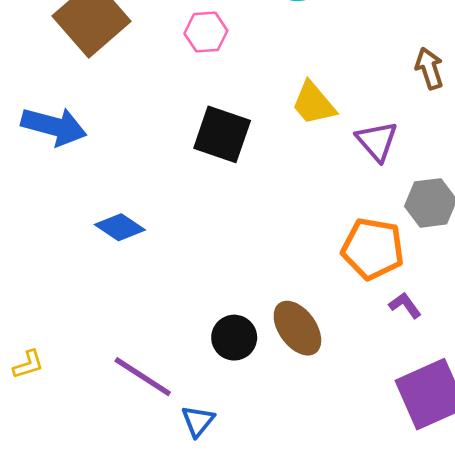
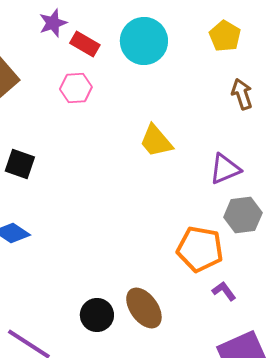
brown arrow: (429, 68) -> (242, 94), moved
black square: (222, 134) -> (20, 164), moved, size x0.7
purple triangle: (377, 141) -> (225, 169), moved, turned 48

